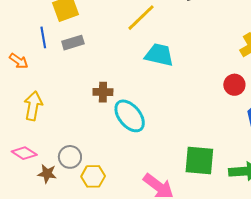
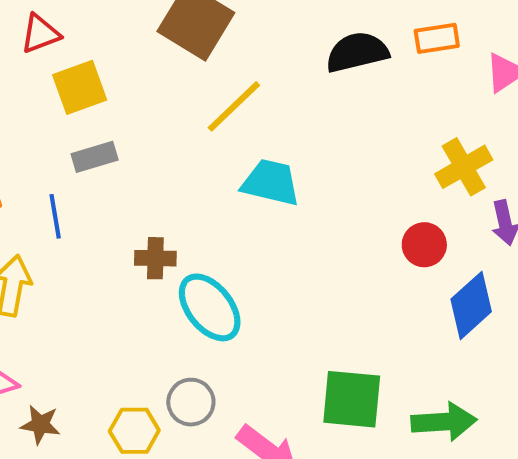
blue line: (43, 37) -> (55, 216), moved
gray circle: (70, 157) -> (191, 402), moved

